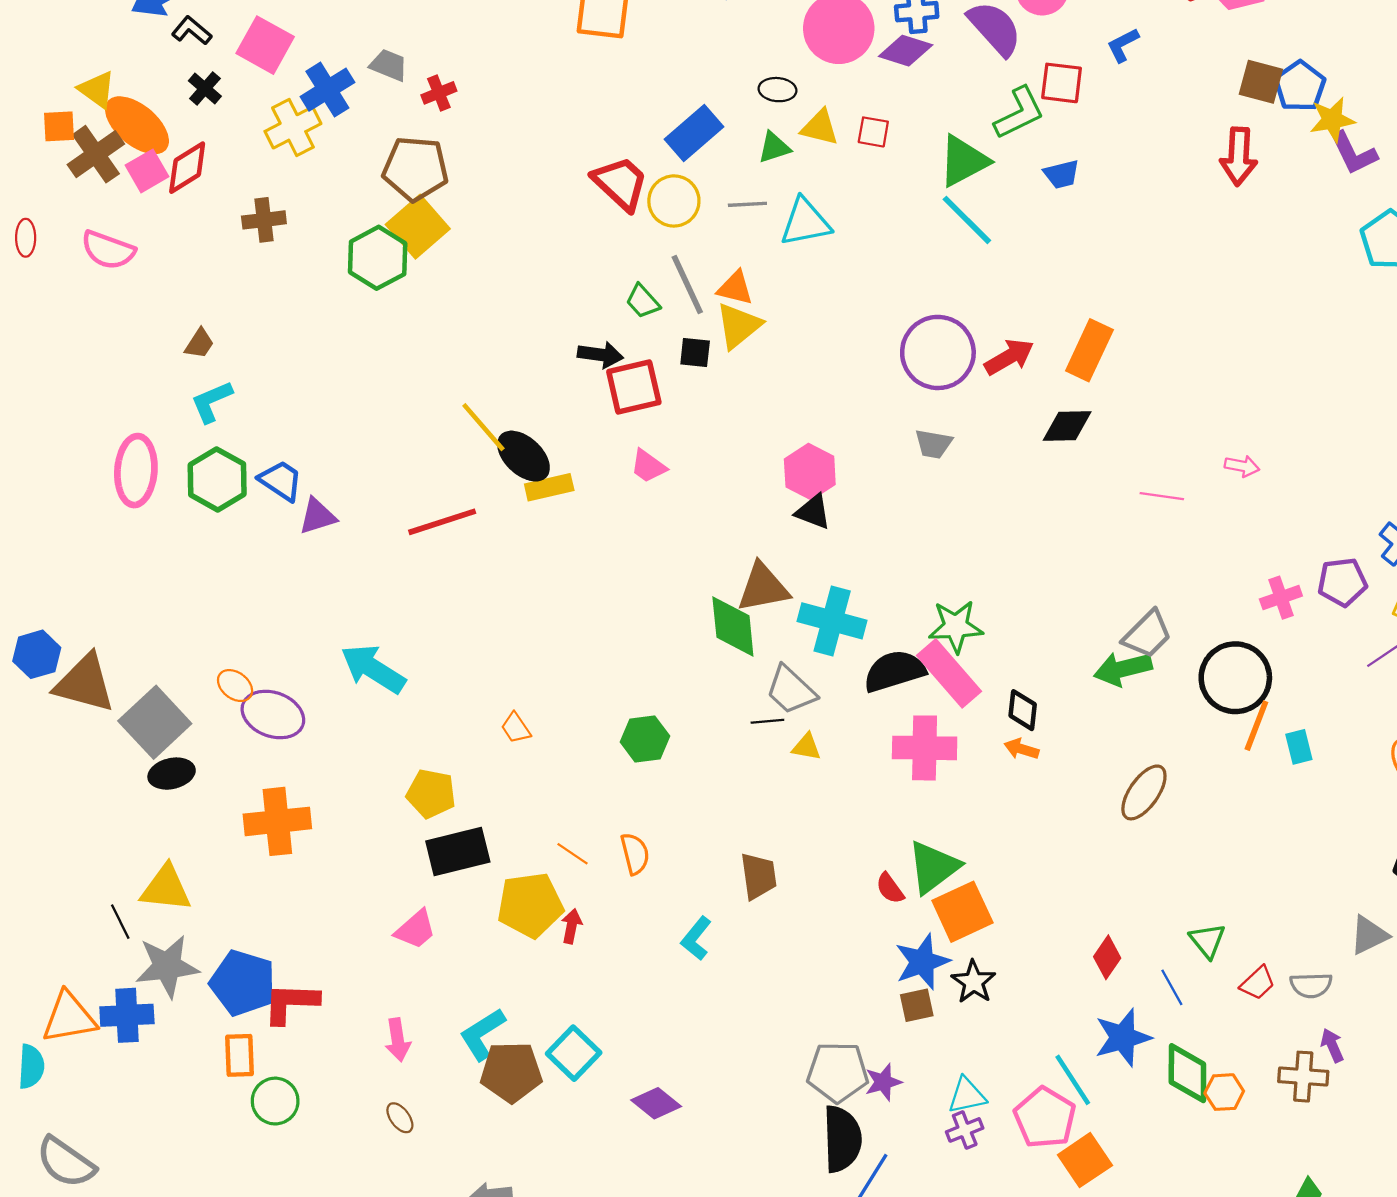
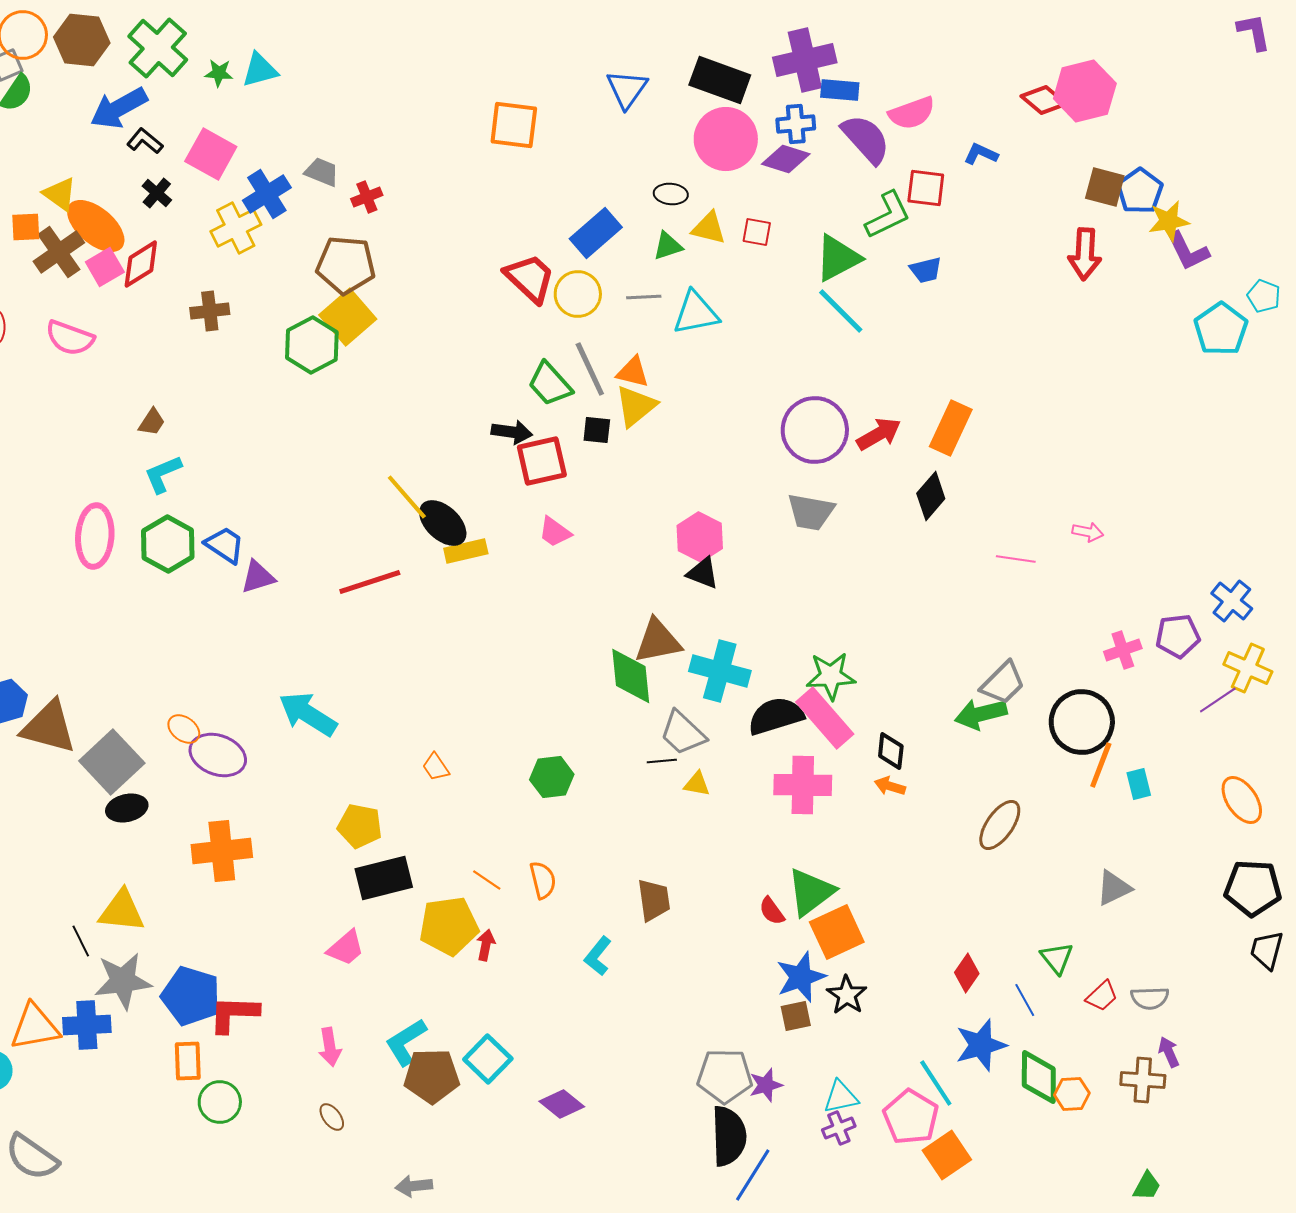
blue L-shape: (1123, 45) -> (981, 154), turned 52
green trapezoid: (643, 301) -> (550, 384), size x1.4
black diamond: (1067, 426) -> (931, 496), turned -48
gray trapezoid: (933, 444) -> (811, 512), size x1.4
gray triangle: (1369, 935) -> (1114, 888), moved

